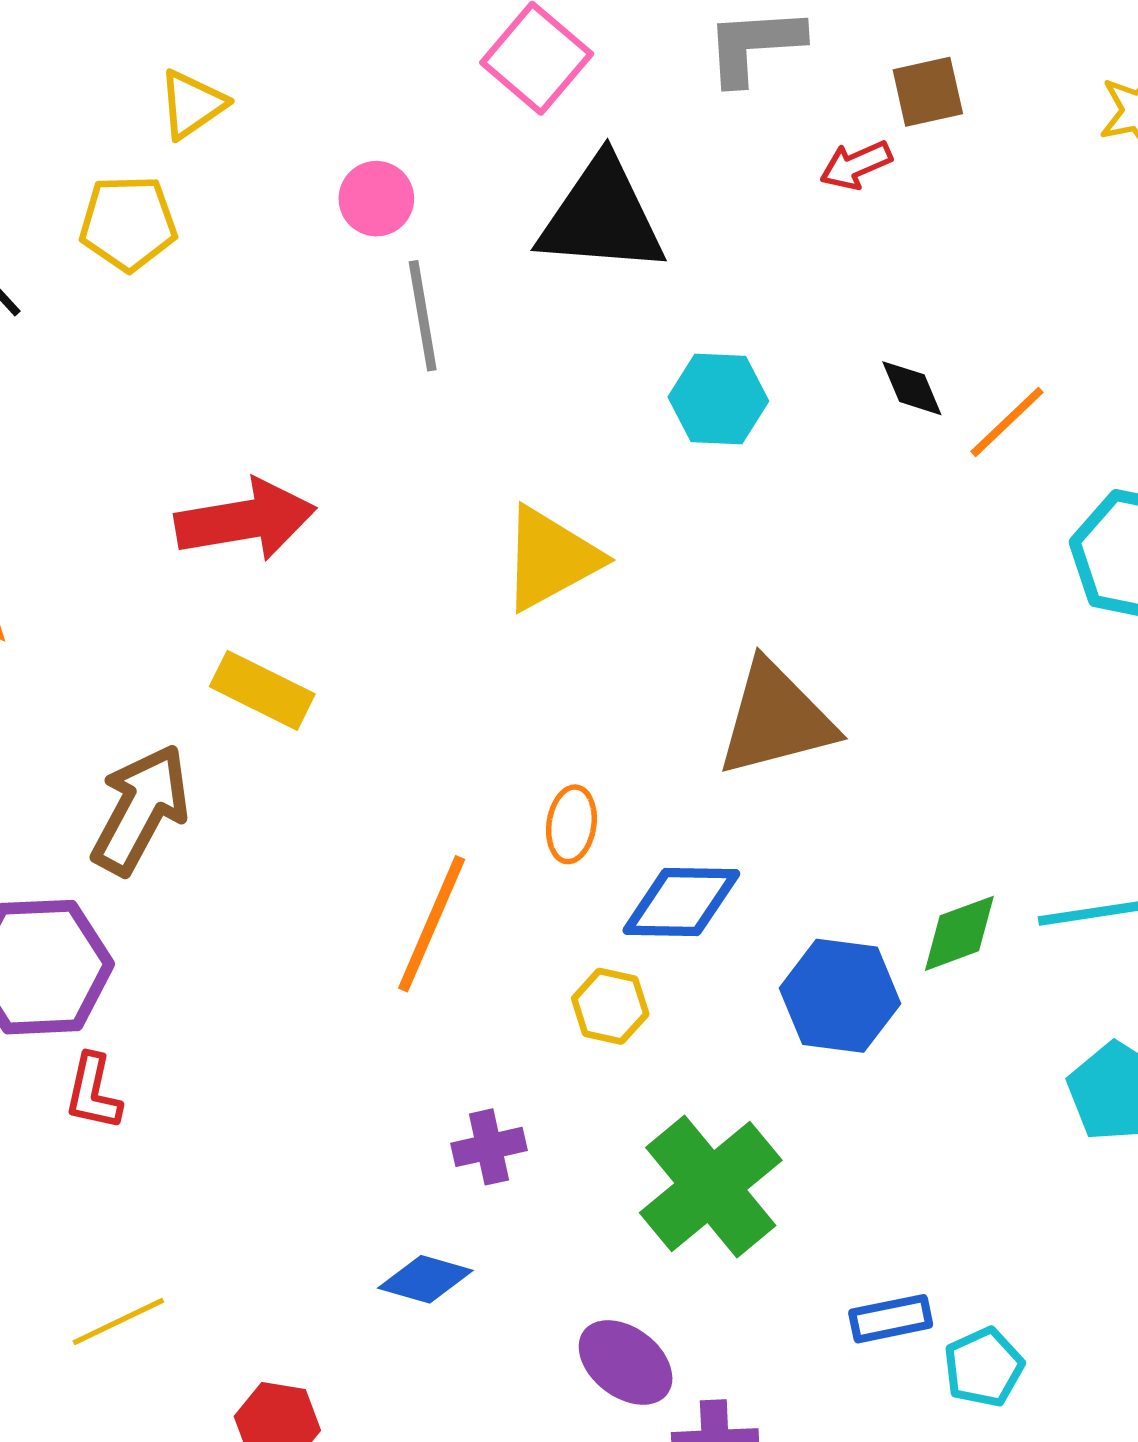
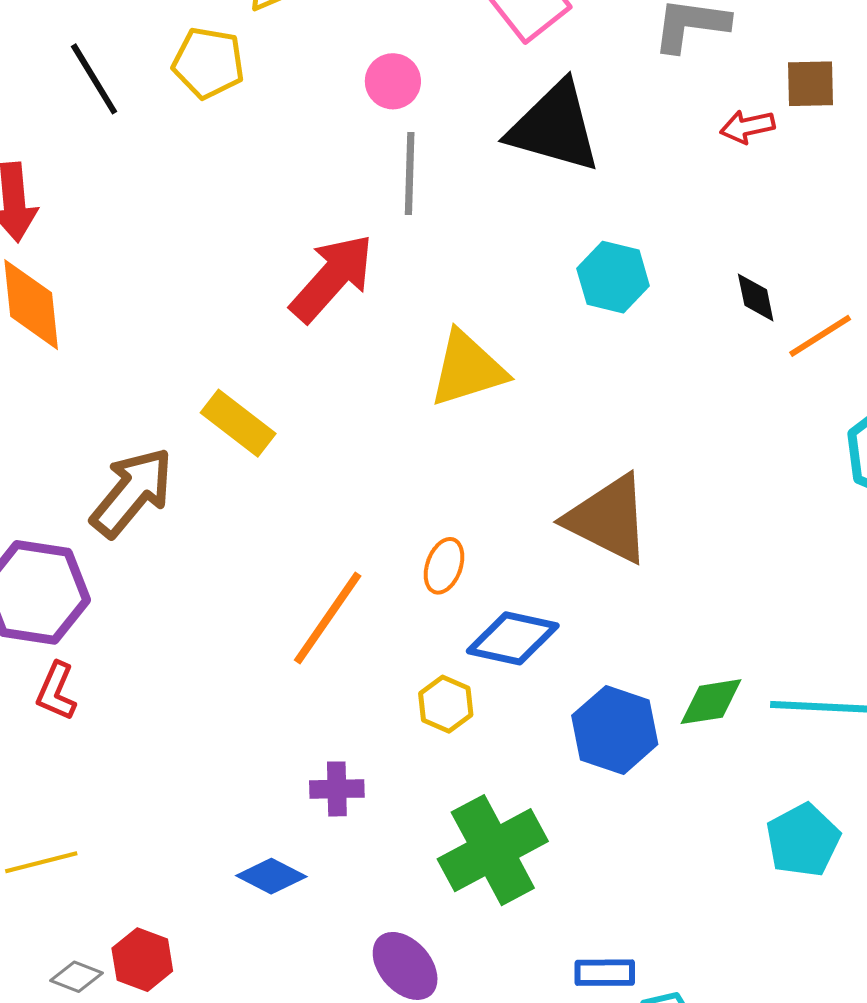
red arrow: (245, 520) -> (332, 278), moved, turned -50
brown triangle: (776, 719) -> (608, 519), turned 30

